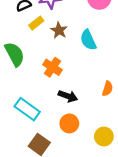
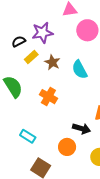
black arrow: (68, 96) -> (81, 129), moved
cyan rectangle: (27, 109) -> (28, 136), size x0.7

